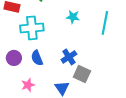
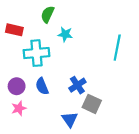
cyan star: (73, 17) -> (65, 34), moved
pink star: (28, 85) -> (19, 108), moved

